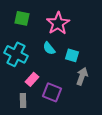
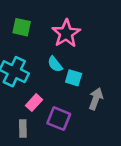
cyan square: (72, 55) -> (74, 78), moved

